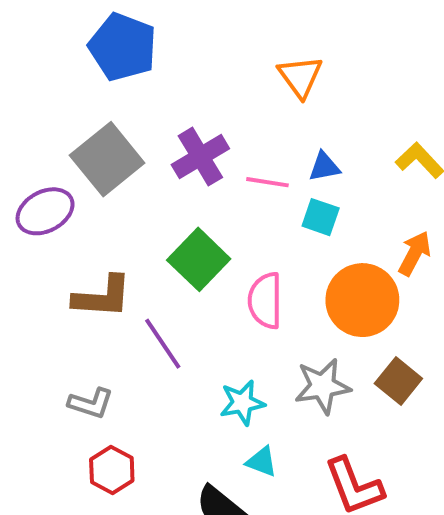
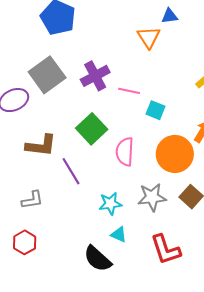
blue triangle: (324, 167) -> (170, 16), moved
gray L-shape: (91, 403) -> (32, 200), turned -30
red hexagon: (112, 470) -> (25, 242), moved

